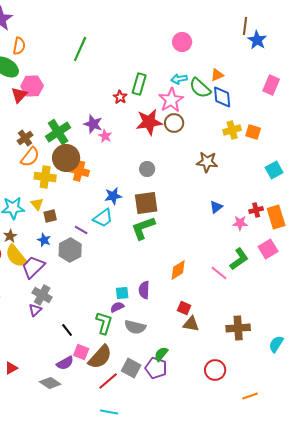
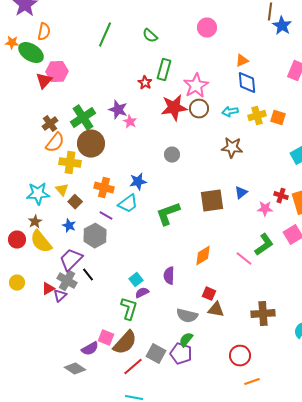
cyan arrow: (179, 79) -> (230, 112), moved
green semicircle: (200, 88) -> (150, 36), moved, size x0.7
orange cross: (79, 171) -> (104, 188), moved
brown square: (146, 203) -> (212, 201), moved
red cross: (256, 210) -> (281, 196), turned 32
brown square: (50, 216) -> (75, 202), turned -32
purple trapezoid: (33, 267) -> (71, 260), moved
cyan square: (122, 293) -> (136, 280), moved, turned -32
gray semicircle: (135, 327) -> (187, 316), moved
black line: (67, 330) -> (88, 275), moved
red triangle: (11, 368) -> (48, 289), moved
orange line: (250, 396) -> (252, 382), moved

